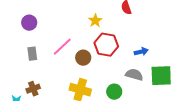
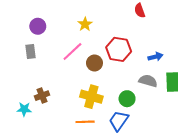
yellow star: (95, 21) -> (85, 24), moved
gray rectangle: (32, 54) -> (30, 51), moved

